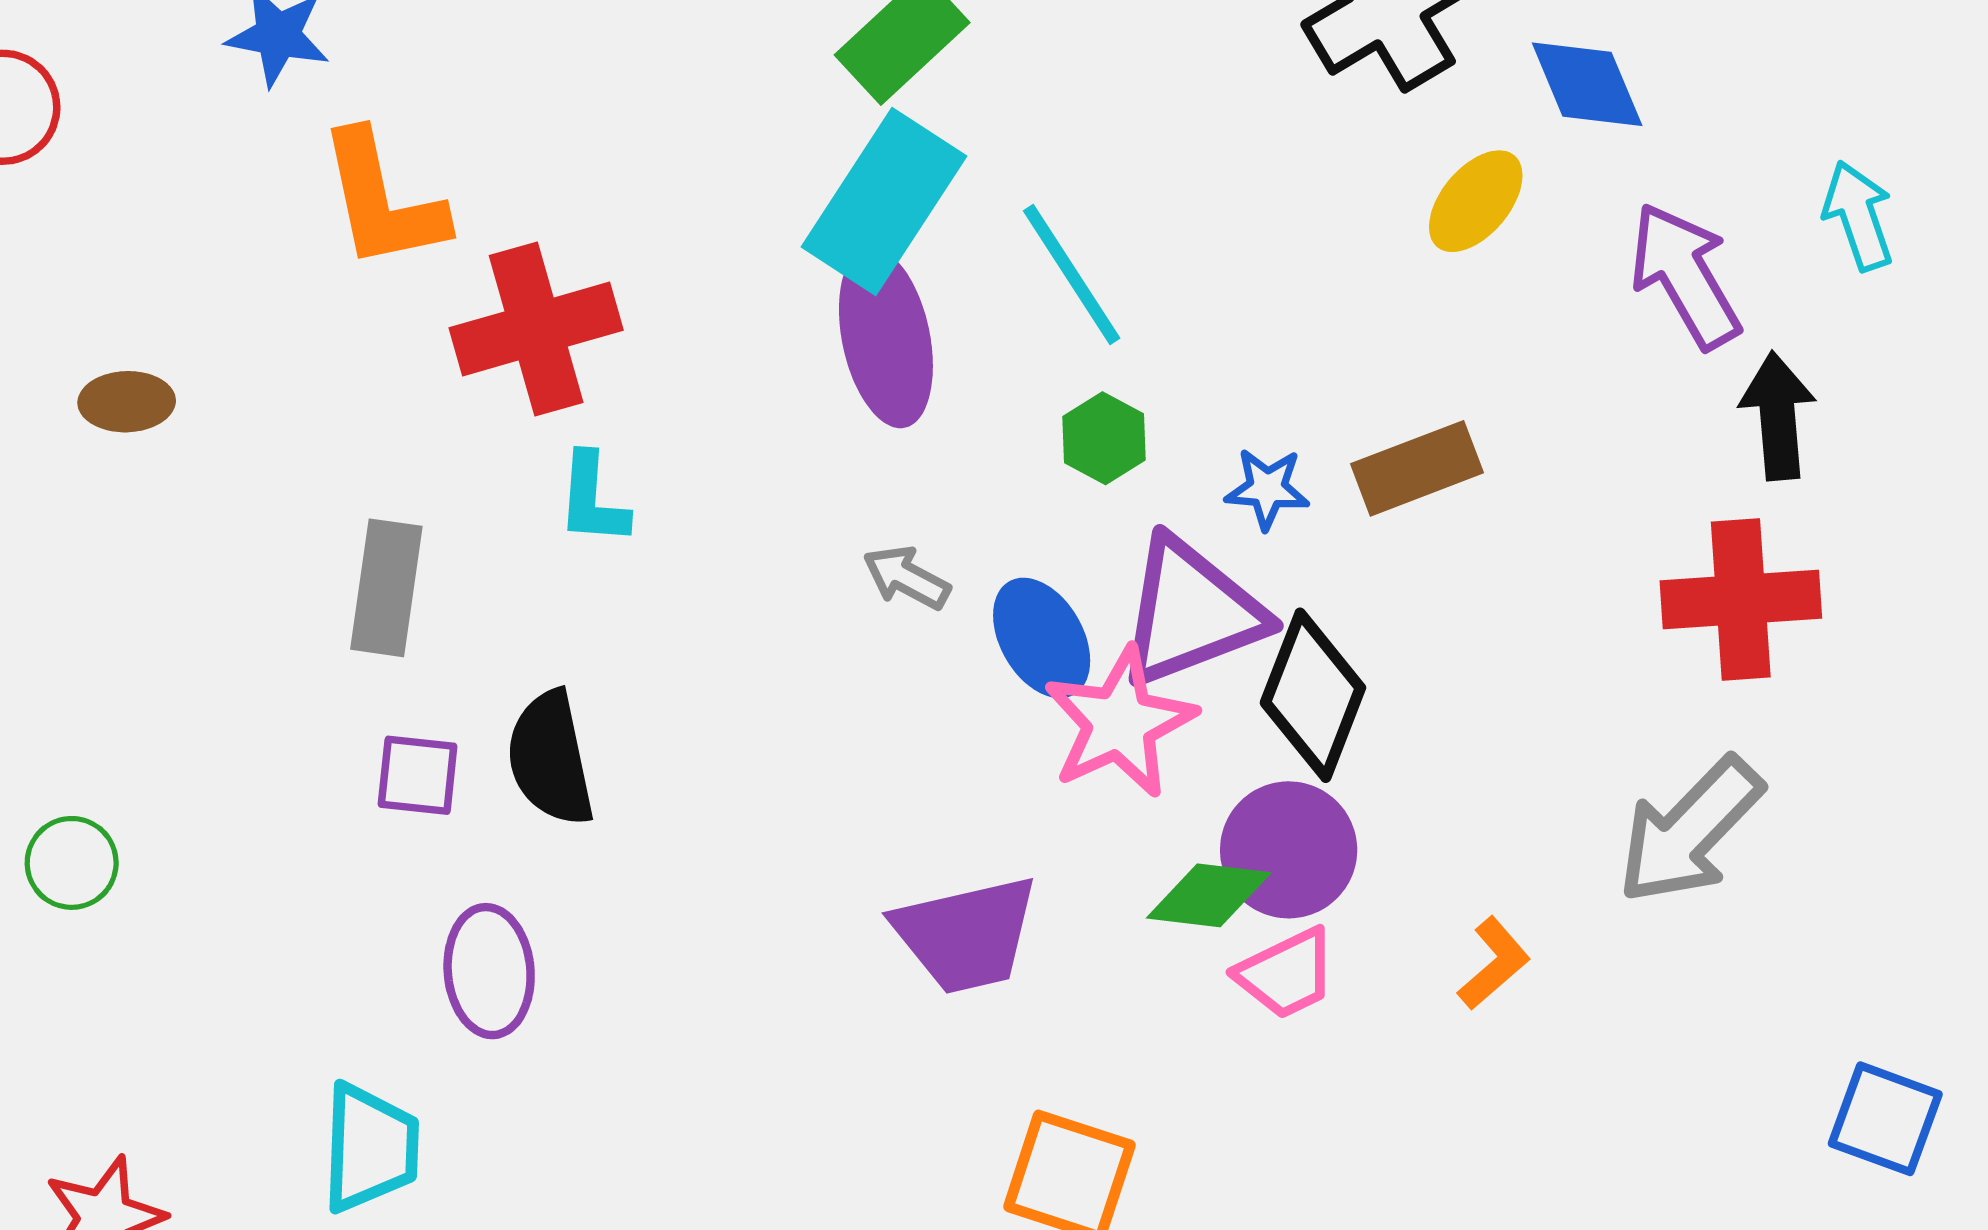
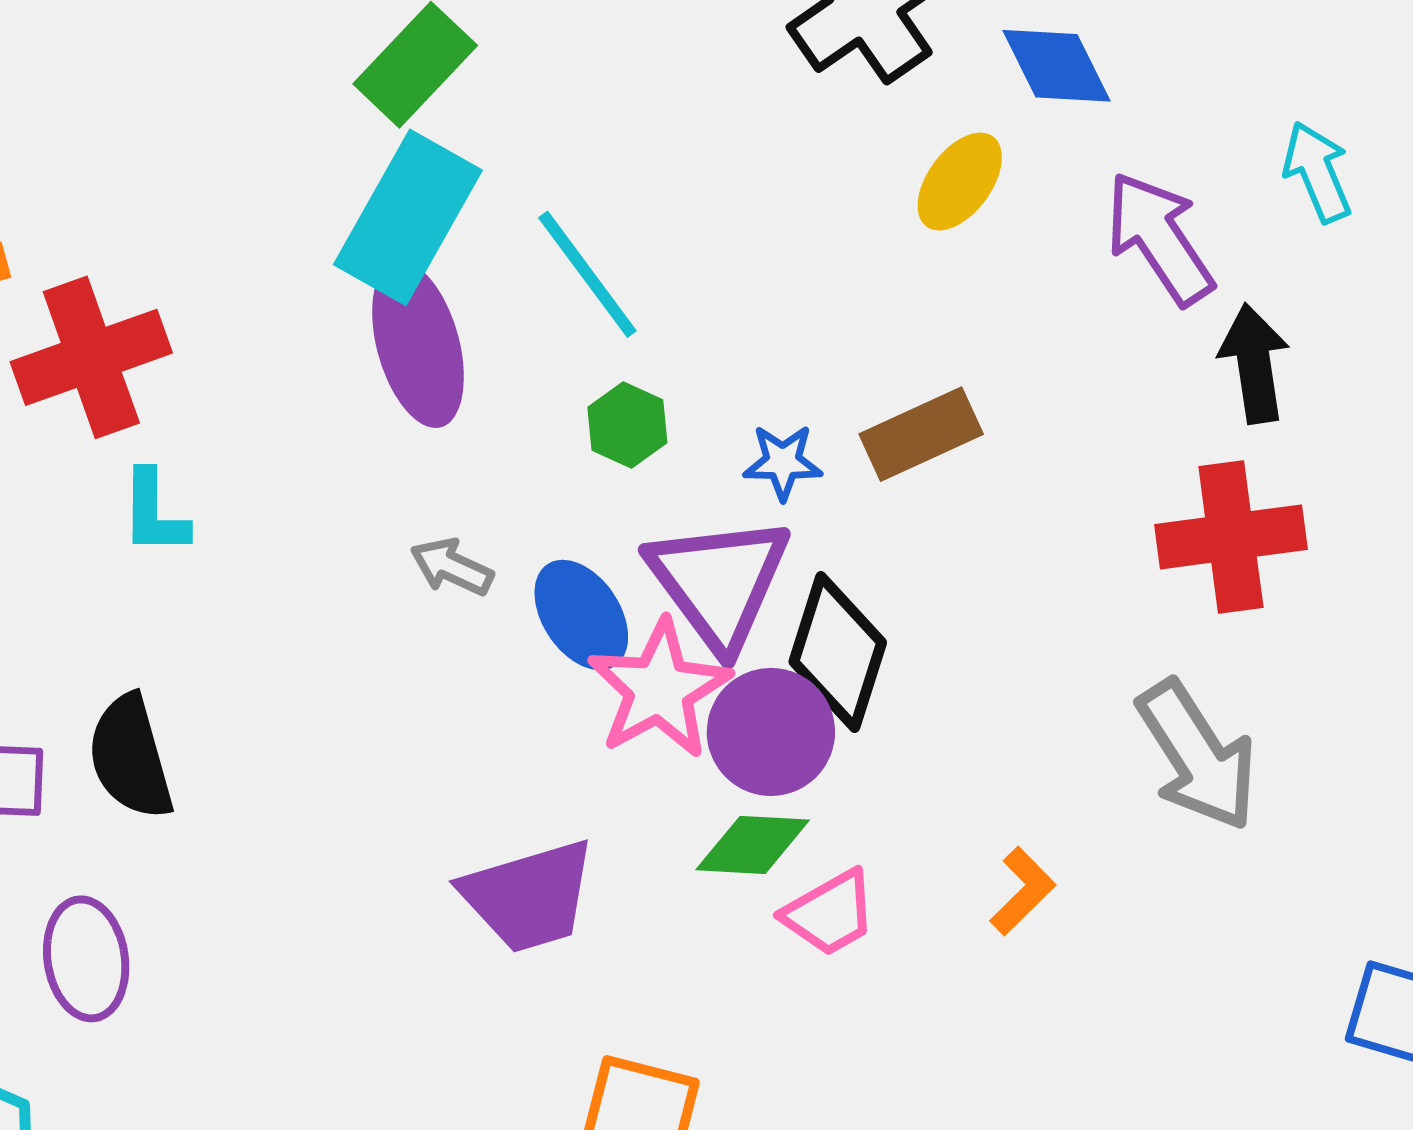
purple triangle: (1191, 612) -> (719, 582), turned -42
gray arrow: (1690, 831) -> (1197, 755), turned -73
purple circle: (1289, 850) -> (771, 732), moved

